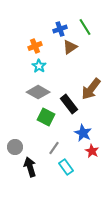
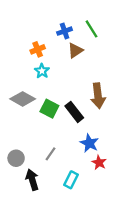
brown arrow: (91, 89) -> (98, 96), turned -45
gray diamond: (38, 92) -> (23, 99), moved
green square: (46, 117) -> (49, 109), moved
gray line: (54, 148) -> (51, 154), moved
cyan rectangle: (66, 167) -> (71, 180), turned 63

